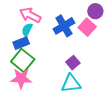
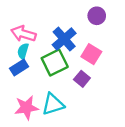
pink square: (87, 27) -> (91, 54), moved
green square: (23, 60) -> (55, 63), moved, turned 35
cyan triangle: (71, 83) -> (53, 104), moved

